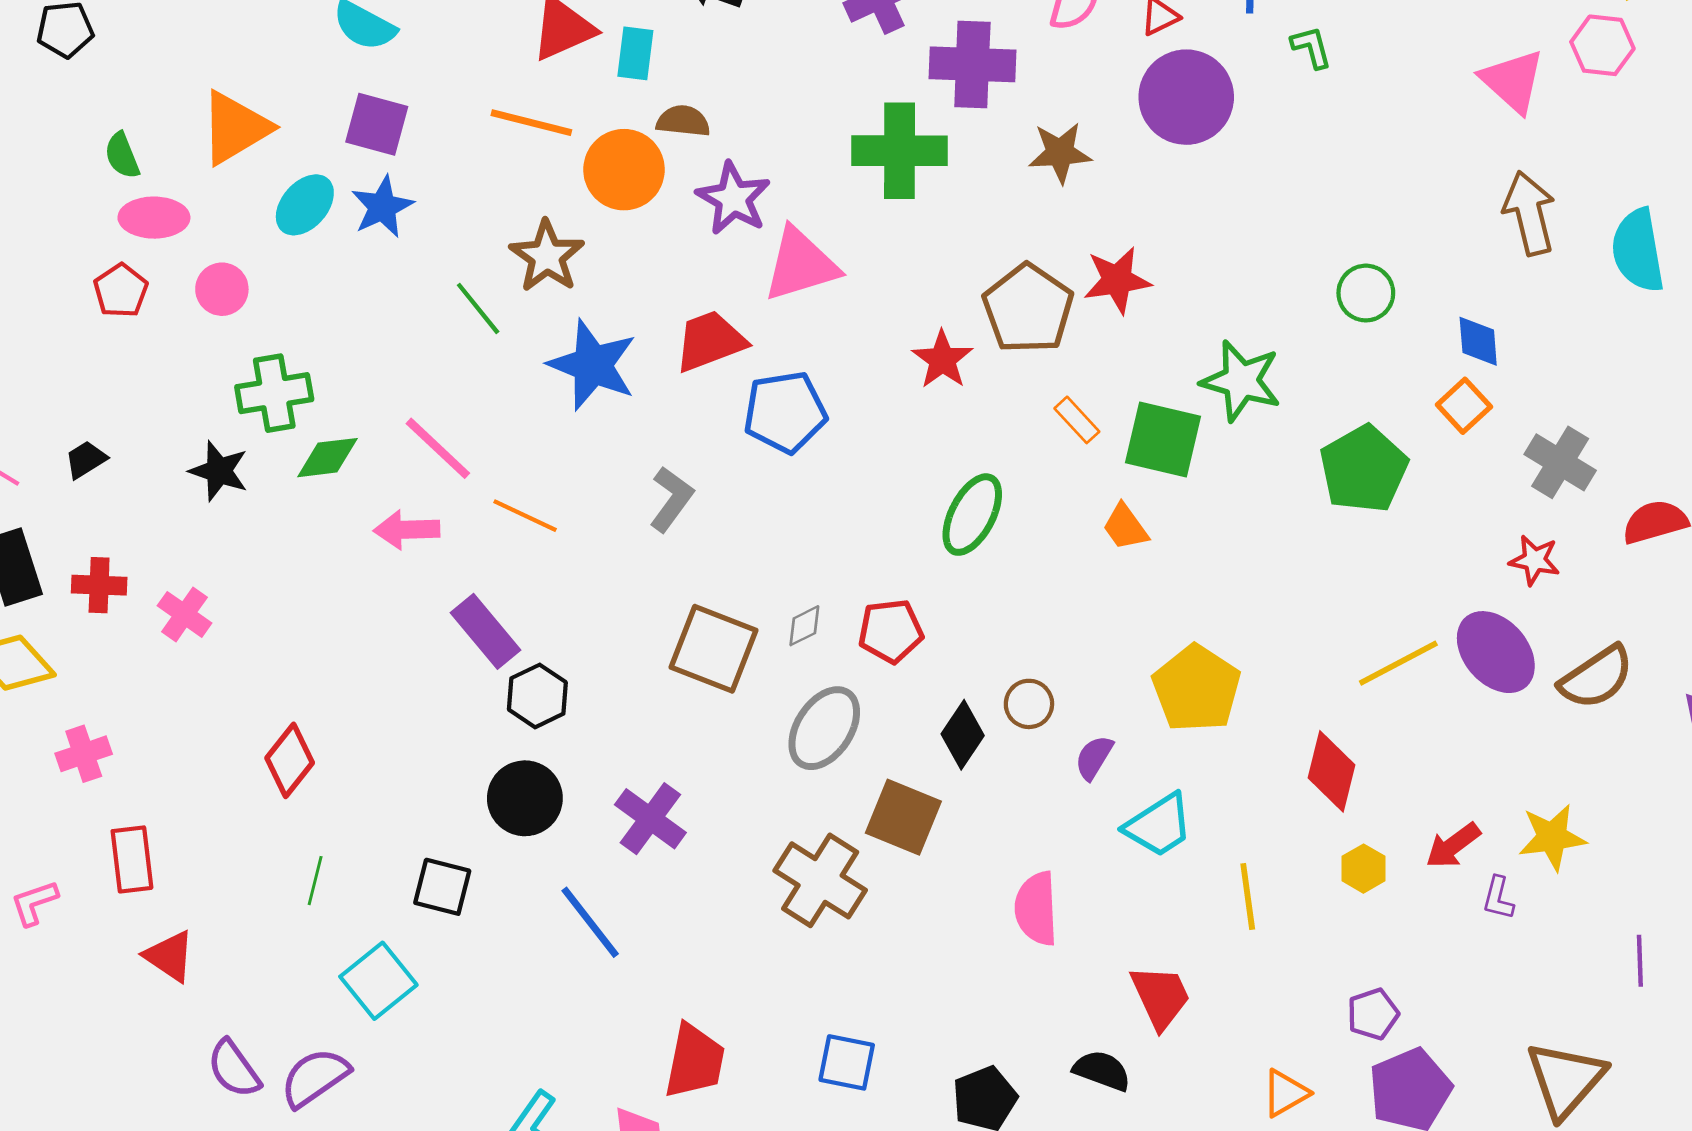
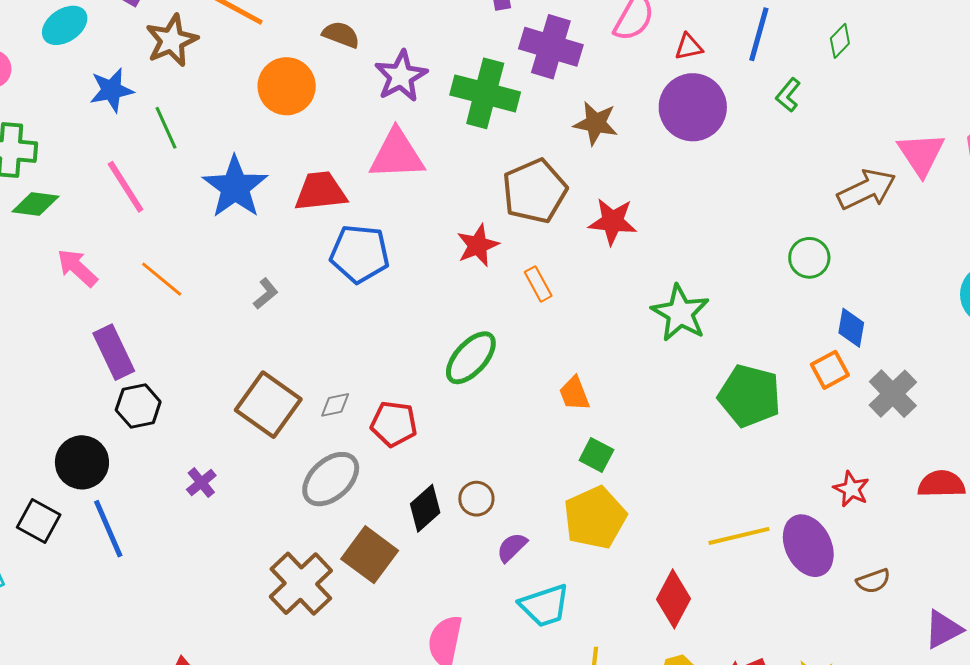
green L-shape: (1311, 47) -> (788, 95), turned -140
orange circle: (624, 170) -> (287, 86), moved
purple star: (733, 198) -> (401, 76), moved
blue star: (382, 207) -> (111, 90), moved
brown arrow: (1529, 213) -> (866, 189), moved, turned 64
brown star: (547, 256) -> (172, 40), moved
green circle: (1366, 293) -> (809, 258), moved
brown pentagon: (1028, 309) -> (535, 191), moved
orange rectangle: (1077, 420) -> (538, 284), moved
green square: (1163, 439) -> (596, 455), moved, size x0.6
pink line: (438, 448) -> (126, 187), moved
gray cross: (1560, 462) -> (893, 394), moved
green pentagon: (1364, 469) -> (749, 396), turned 30
gray L-shape: (671, 499) -> (266, 294), size x0.7
pink arrow: (407, 530) -> (77, 268), turned 30
brown semicircle: (1596, 677) -> (873, 581), size x0.6
black circle: (525, 798) -> (82, 462), moved
purple cross: (650, 819) -> (201, 483), moved, size x0.6
blue line: (590, 922) -> (108, 529), moved

